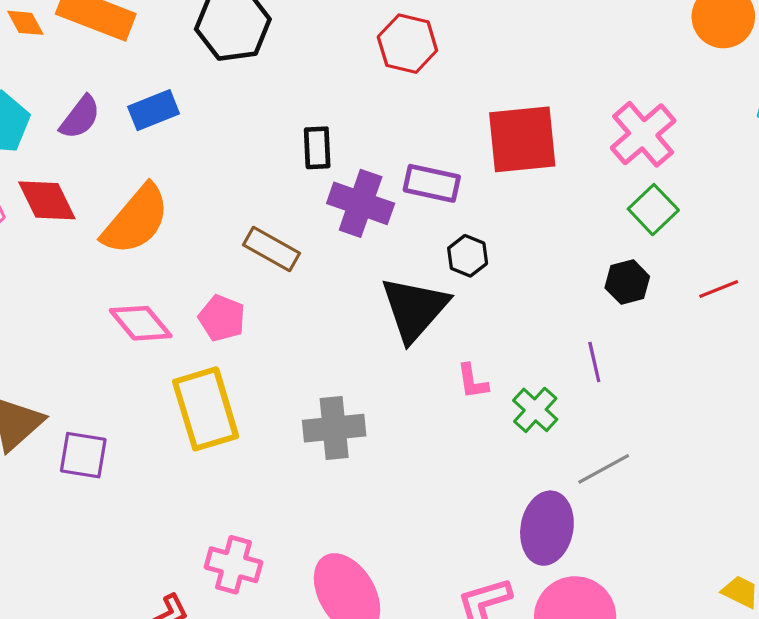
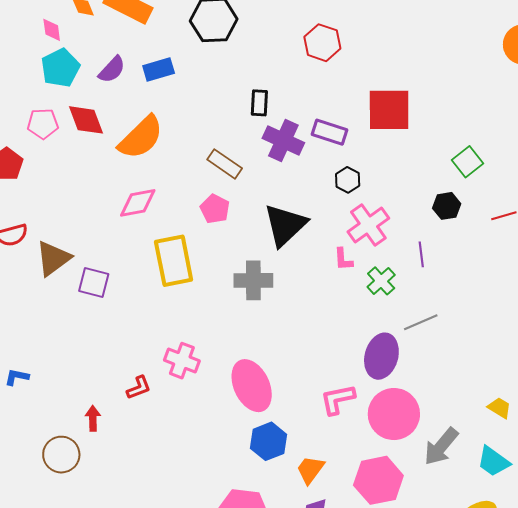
pink cross: (643, 134) -> (368, 225), moved
black triangle: (414, 309) -> (285, 225), moved
pink pentagon: (222, 318) -> (215, 209), moved
pink diamond: (141, 323) -> (138, 203), turned -66

